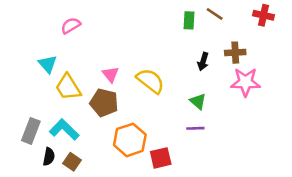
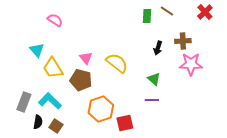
red cross: (263, 15) -> (205, 12), turned 35
pink semicircle: (71, 26) -> (55, 20), turned 63

